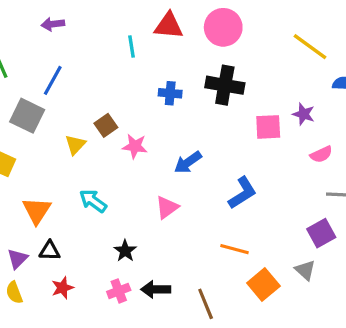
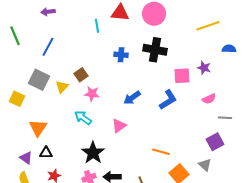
yellow line: (310, 47) -> (208, 26), turned -55
gray square: (27, 116) -> (39, 80), moved
pink star: (135, 146) -> (92, 94), moved
pink semicircle: (321, 154) -> (209, 99), moved
blue L-shape: (242, 193) -> (168, 100), moved
cyan arrow: (93, 201) -> (83, 118), moved
black star: (125, 251) -> (93, 153), size x1.6
purple triangle: (17, 259) -> (26, 158), turned -40

